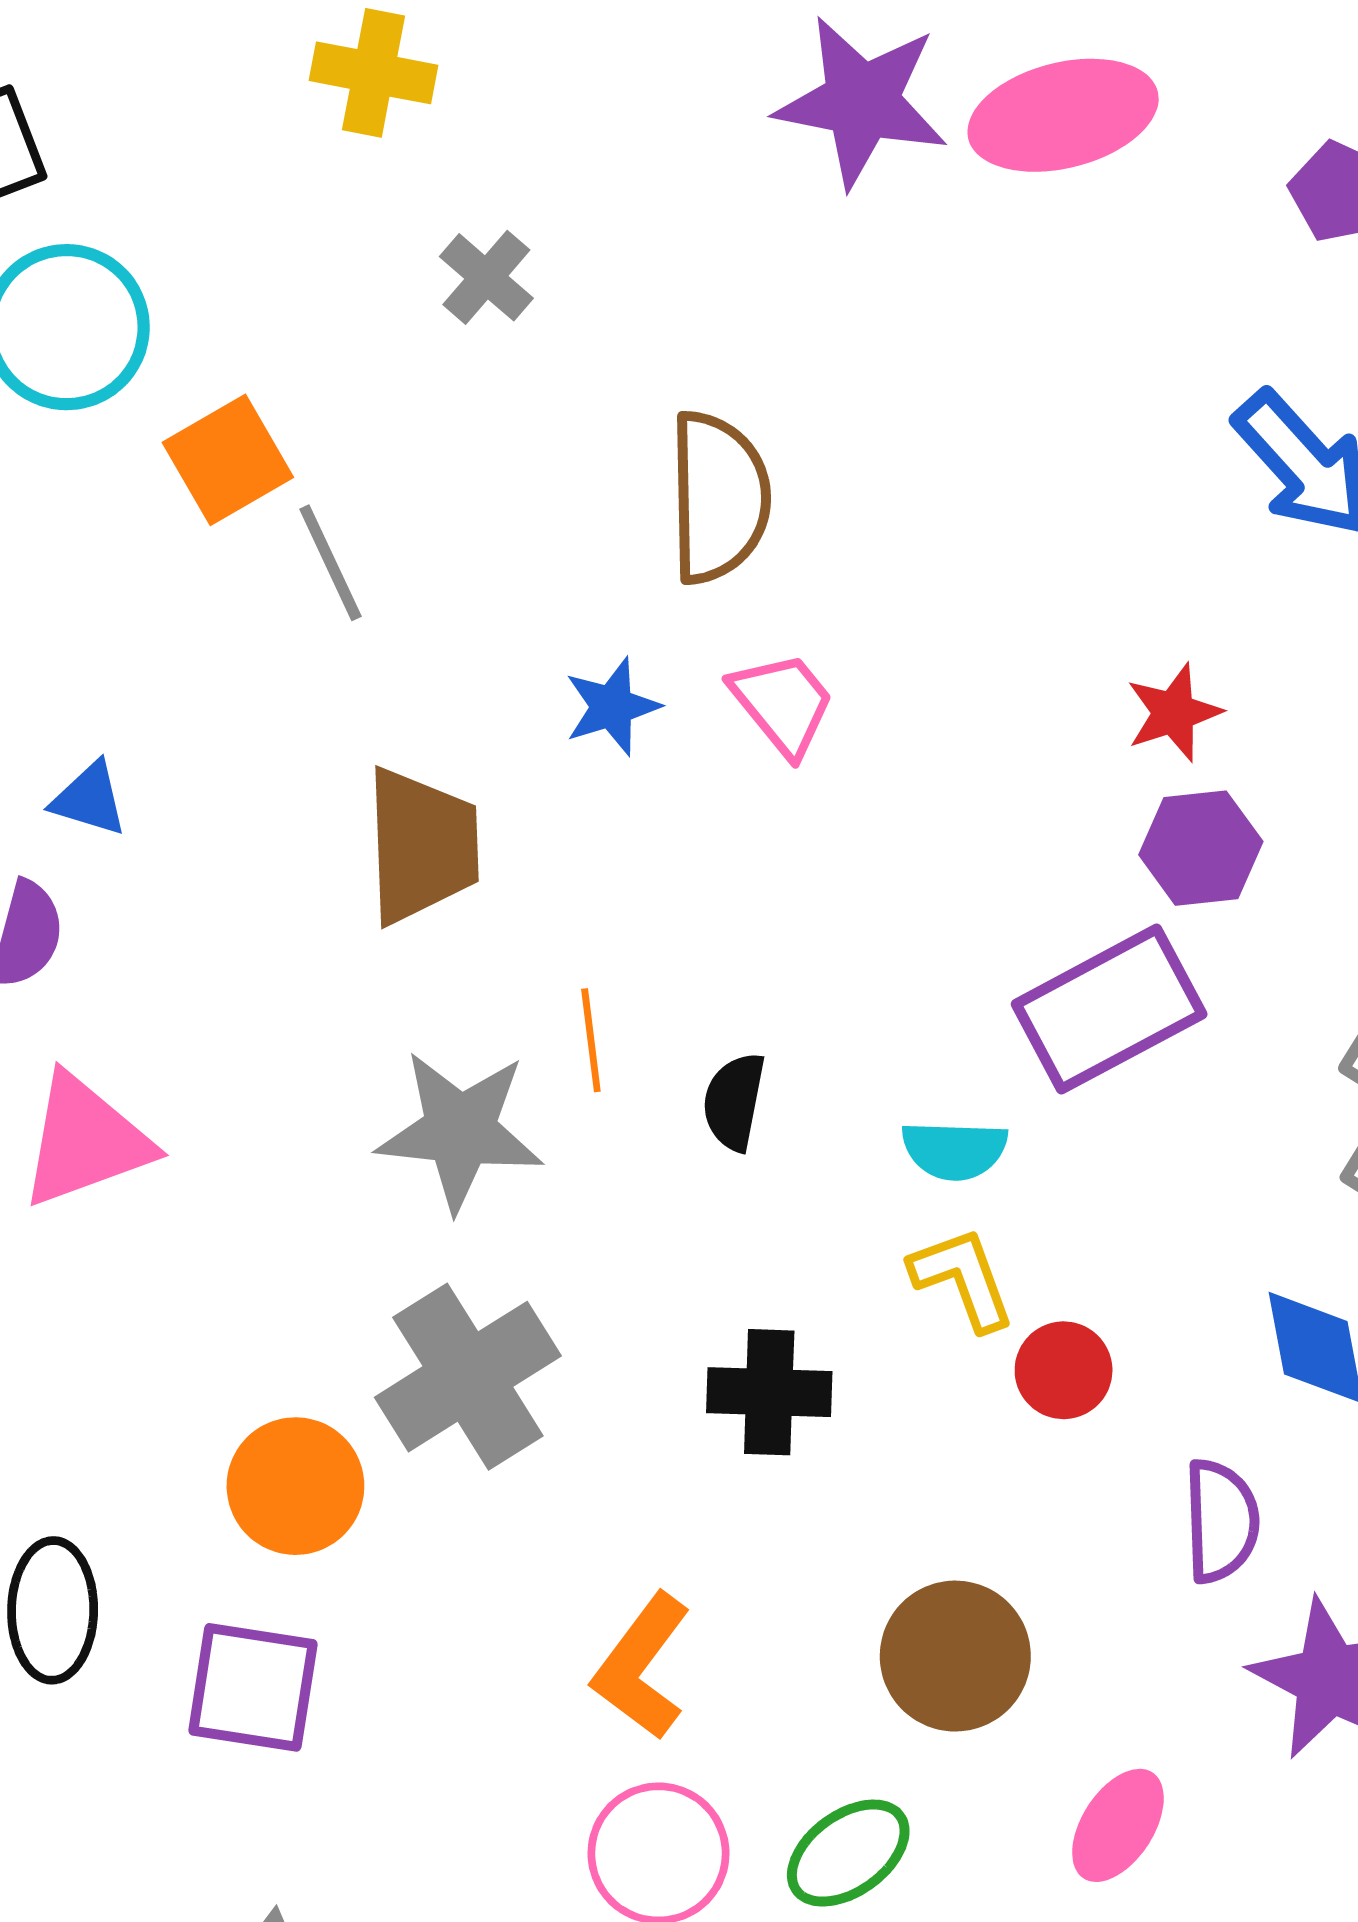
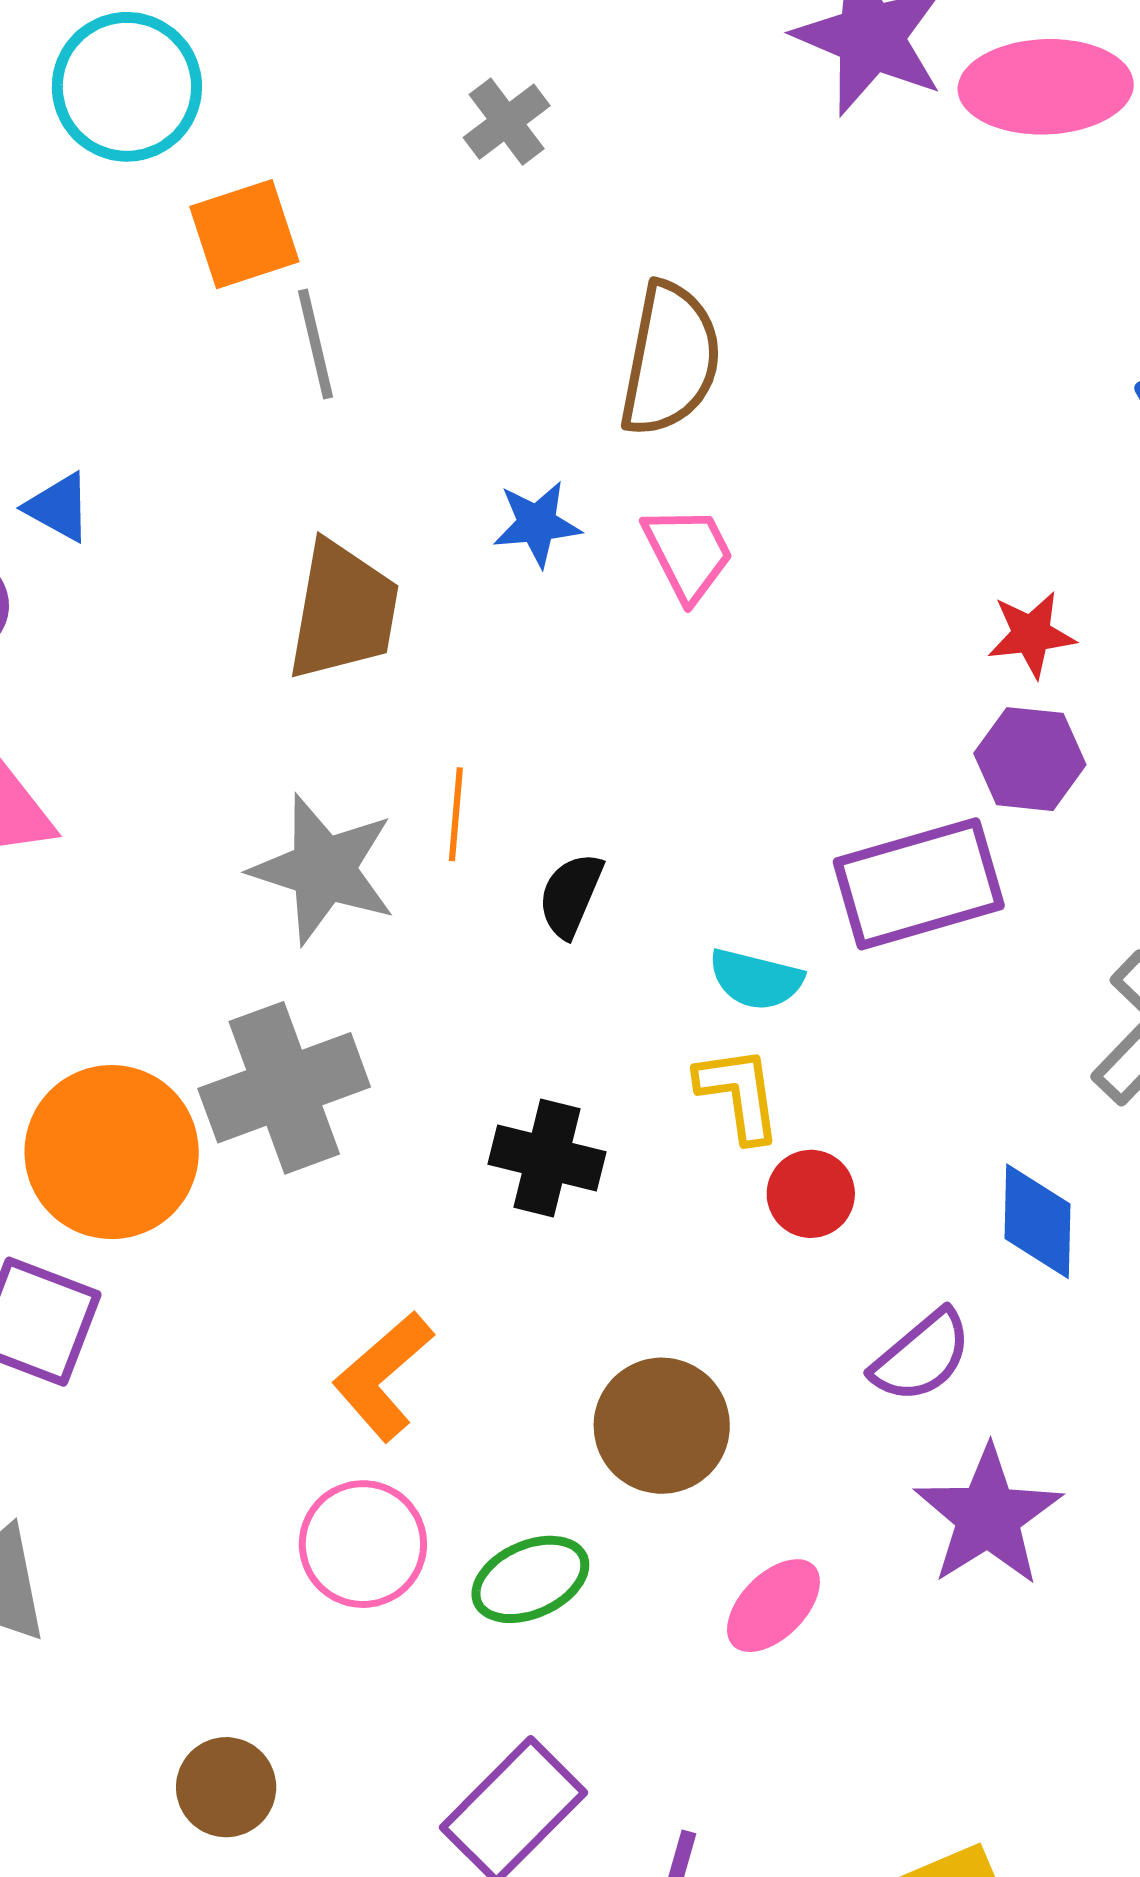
orange circle: (295, 1486) -> (112, 1152), size x1.4
purple semicircle: (1221, 1521) -> (922, 1356), turned 40

